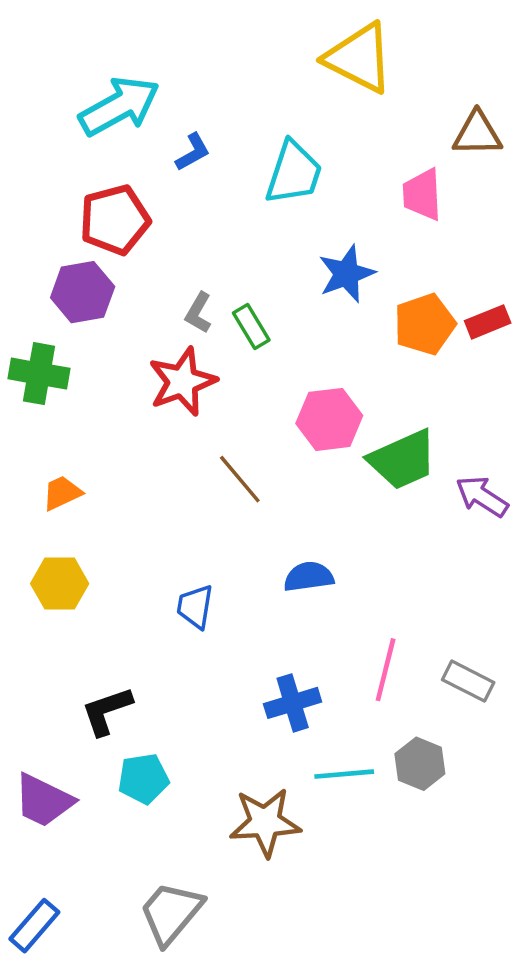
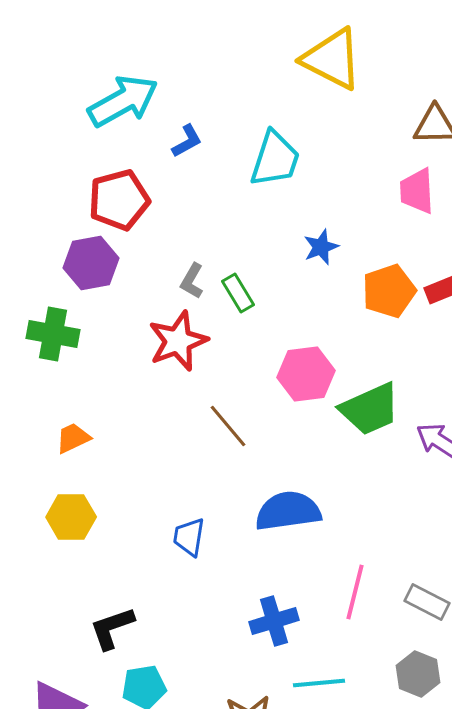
pink trapezoid: (422, 195) -> (417, 191), moved
blue star: (347, 274) -> (321, 247), size x0.7
blue semicircle: (309, 577) -> (288, 511), size x1.5
gray hexagon: (420, 764) -> (418, 674), moved

